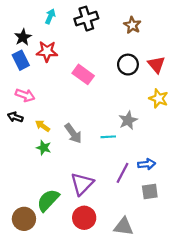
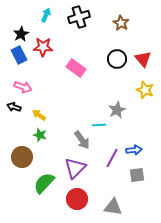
gray arrow: (73, 133) -> (82, 140), moved
brown circle: (24, 219) -> (22, 157), moved

